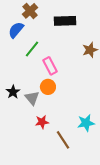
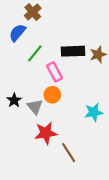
black rectangle: (65, 21) -> (73, 51), moved
red star: (42, 122) -> (46, 133), size x1.5
cyan star: (86, 123) -> (94, 112), moved

